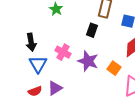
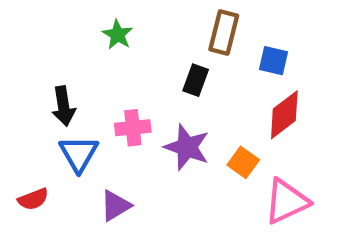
pink cross: (63, 52) -> (133, 128), turned -35
red semicircle: (35, 91) -> (33, 199), moved

